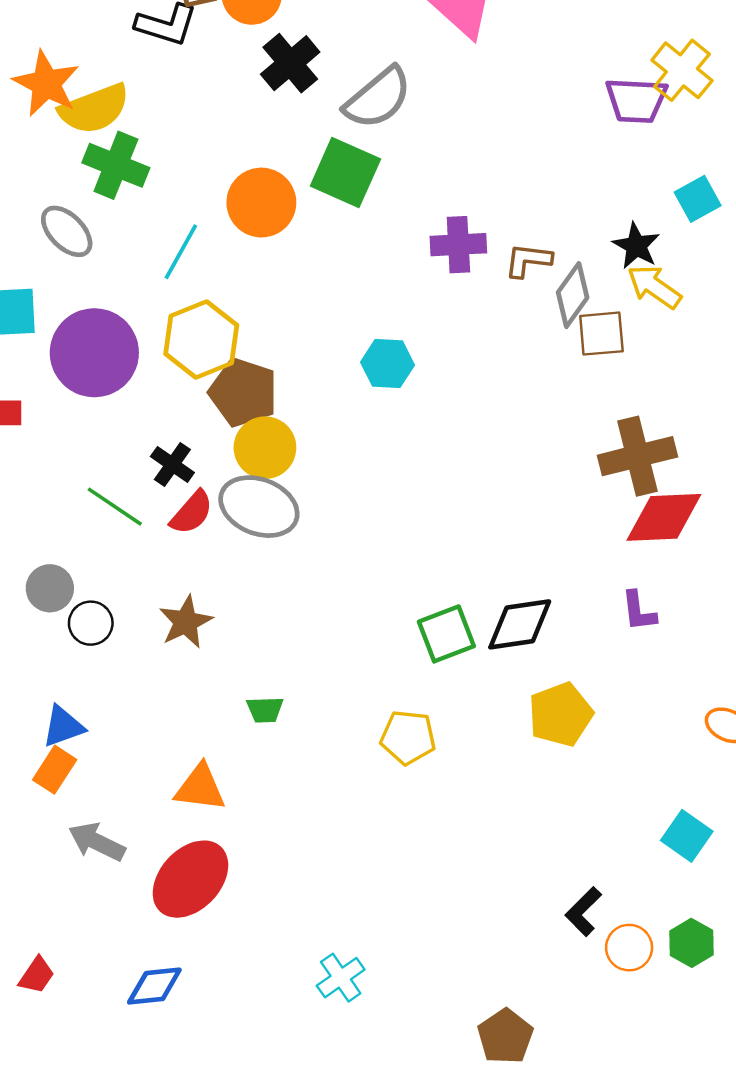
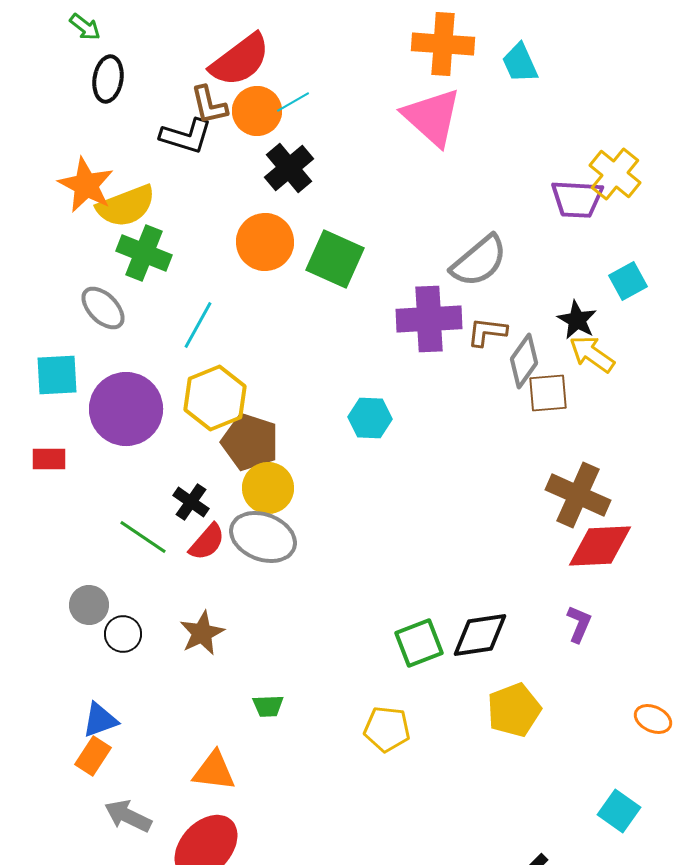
gray semicircle: (378, 98) -> (479, 261), moved
orange circle: (261, 203) -> (265, 242), moved
purple cross: (458, 245) -> (429, 319), size x1.4
brown cross: (637, 456) -> (578, 495), turned 38
purple L-shape: (639, 611) -> (579, 624), turned -150

